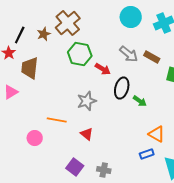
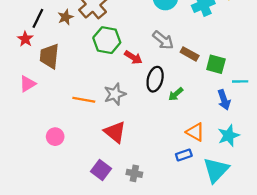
brown rectangle: (152, 57) -> (190, 54), moved
green arrow: (140, 101) -> (176, 94), turned 104
orange line: (57, 120) -> (84, 100), moved
red triangle: (87, 134) -> (115, 132), size x1.5

